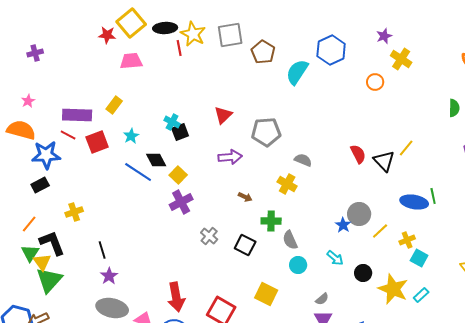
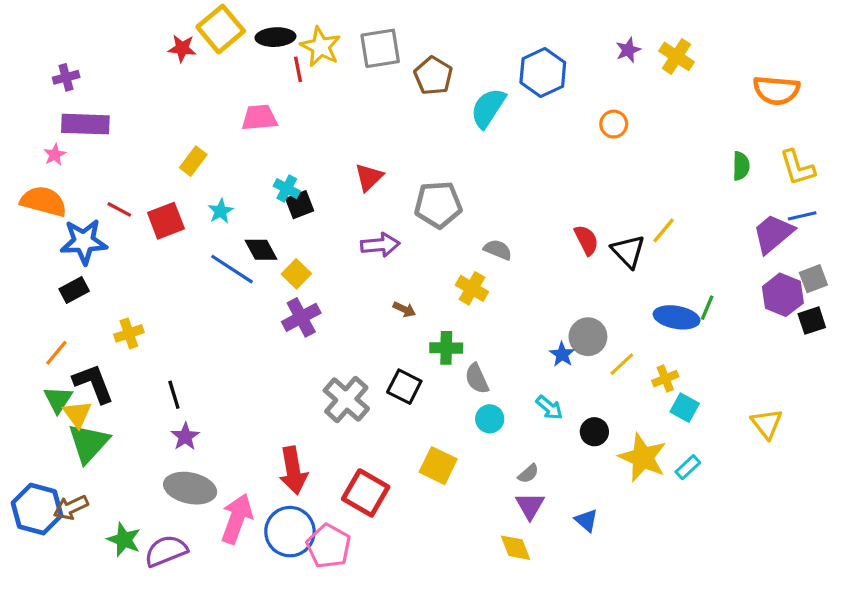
yellow cross: (401, 59) -> (677, 56), moved
pink trapezoid: (131, 61) -> (259, 118), moved
purple rectangle: (77, 115) -> (85, 124), moved
green line: (433, 196) -> (707, 308), turned 35
gray cross: (209, 236) -> (346, 400), moved, size x1.6

